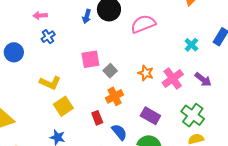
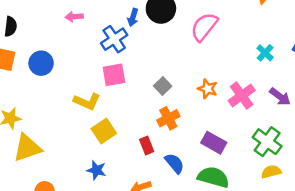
pink semicircle: (143, 24) -> (204, 27), turned -30
blue cross: (48, 37) -> (114, 39), moved, size x1.5
pink square: (90, 59) -> (114, 75), moved

